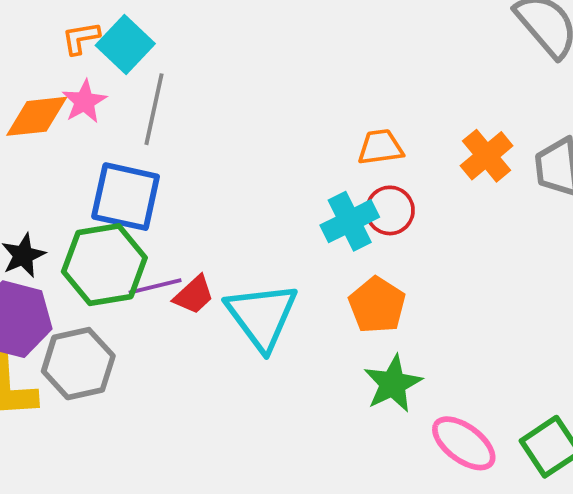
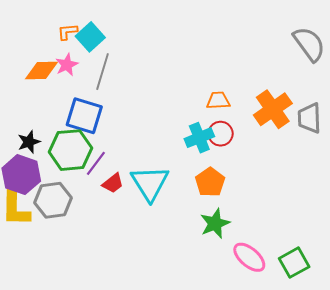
orange cross: (487, 156) -> (273, 109), size x1.4
purple line: (155, 286) -> (96, 163), turned -44
red trapezoid: (194, 295) -> (113, 183), moved

